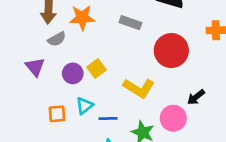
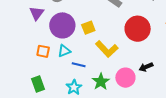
yellow square: (96, 69) -> (88, 28), moved
purple circle: (73, 73) -> (62, 25), size x1.6

